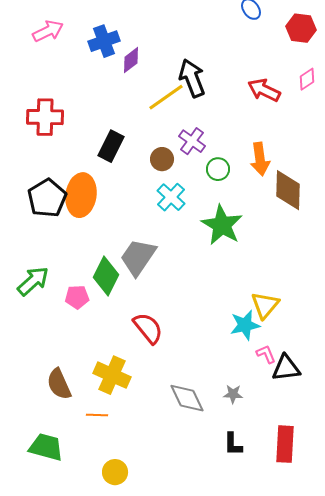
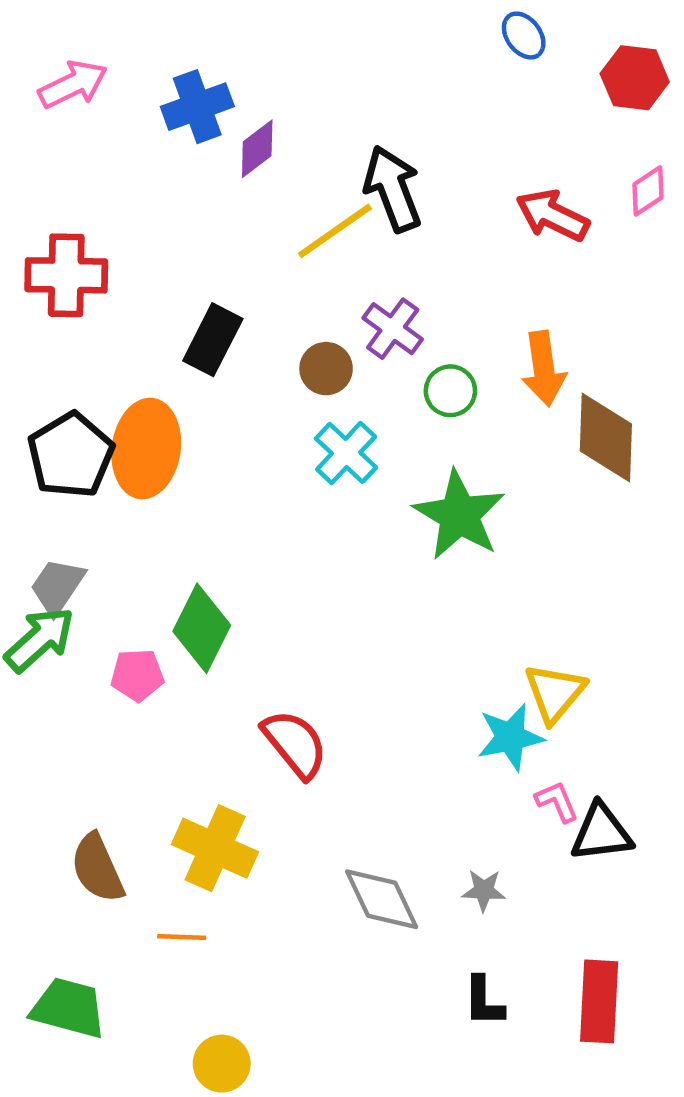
gray trapezoid: (138, 257) -> (57, 586), moved, size x0.7

